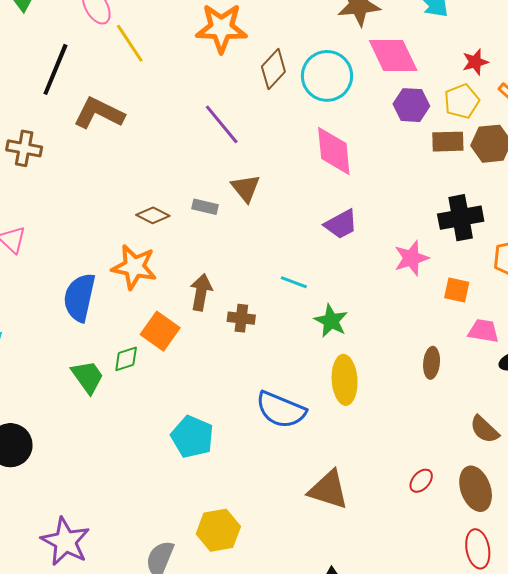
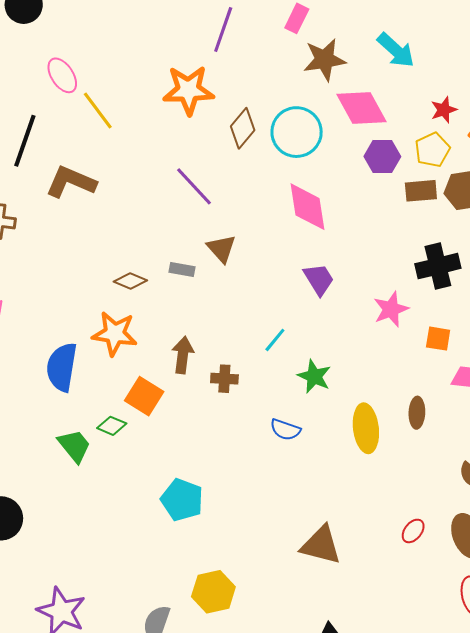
purple trapezoid: (341, 224) -> (319, 279), turned -90
cyan line: (294, 282) -> (275, 340), turned -68
green diamond: (126, 359) -> (112, 426), turned 44
yellow ellipse: (345, 380) -> (366, 428), moved
blue semicircle: (281, 410) -> (285, 430), moved, size x0.6

